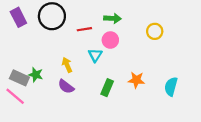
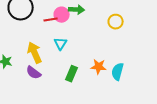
pink circle: (110, 40) -> (62, 15), moved
yellow arrow: (67, 65) -> (35, 53), size x1.5
cyan semicircle: (171, 87) -> (118, 72), moved

